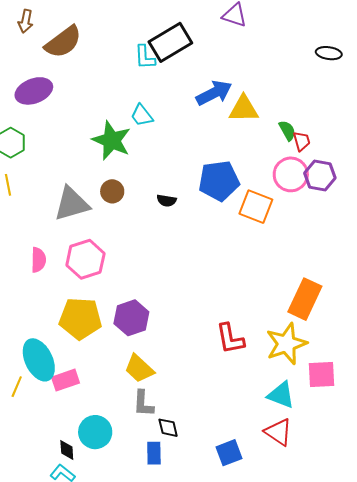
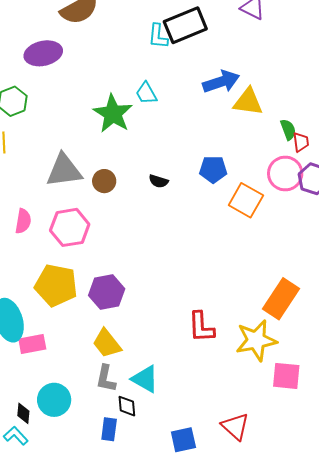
blue pentagon: (219, 181) -> (213, 169), size x0.7
brown circle: (112, 191) -> (104, 181), moved
cyan triangle: (281, 395) -> (145, 379), moved

